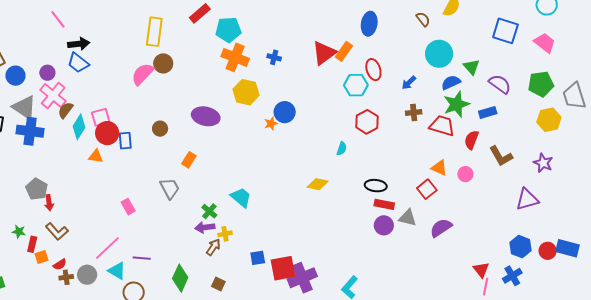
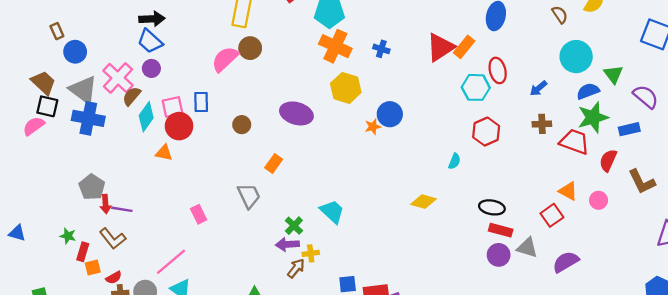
purple circle: (47, 73) -> (151, 68), moved
blue rectangle: (125, 141) -> (201, 102), moved
purple line: (142, 258) -> (122, 209), moved

